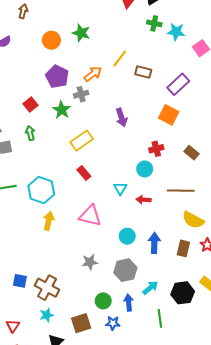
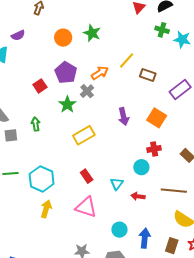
gray cross: (81, 94) -> (87, 91), turned -32
red square: (30, 105) -> (40, 86), moved
orange square: (169, 115) -> (157, 118), moved
red rectangle: (84, 173) -> (87, 176), moved

